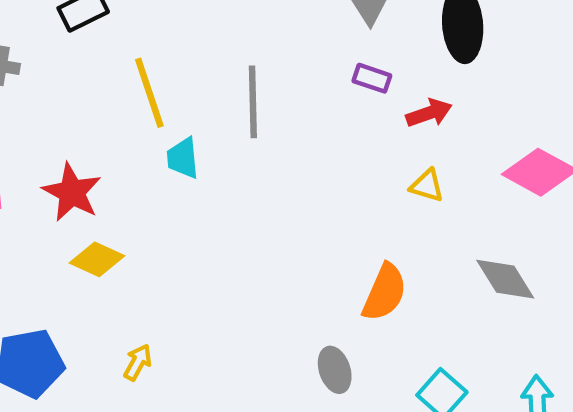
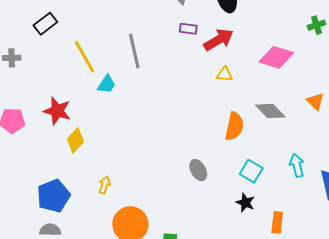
red arrow: (429, 113) -> (219, 40), size x1.4
cyan trapezoid: (183, 158) -> (106, 84), turned -130
yellow diamond: (97, 259) -> (75, 140), turned -60
orange semicircle: (385, 292) -> (234, 126), moved

